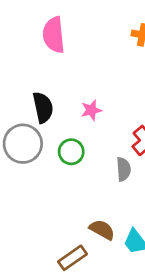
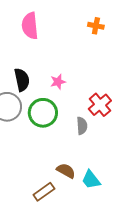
green circle: (71, 152) -> (43, 113), size x1.5

